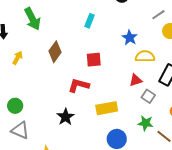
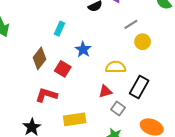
blue star: (130, 38) -> (83, 50), moved
brown diamond: (55, 52) -> (39, 58), moved
red square: (94, 60) -> (63, 69), turned 35

